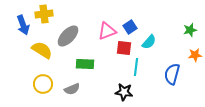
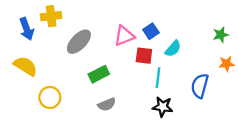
yellow semicircle: (42, 50) -> (25, 66), moved
green rectangle: (85, 64) -> (99, 74), turned -30
gray semicircle: (72, 89) -> (107, 104), moved
black star: (124, 92) -> (163, 107), moved

